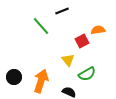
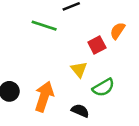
green line: (41, 26) -> (44, 26), turned -30
orange semicircle: (98, 30) -> (118, 31), turned -48

